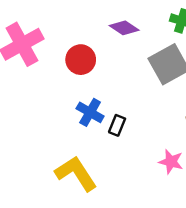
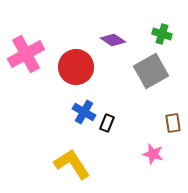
red circle: (81, 60) -> (76, 67), size x1.4

